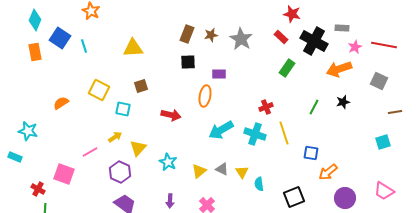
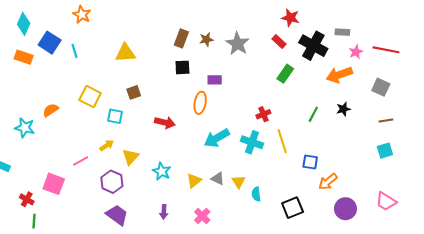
orange rectangle: (35, 52) -> (24, 57), turned -60
brown line: (395, 112) -> (386, 120), moved
cyan star: (28, 131) -> (25, 128), moved

